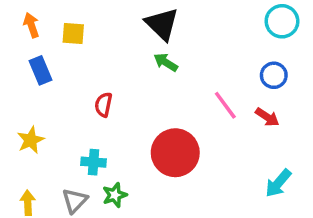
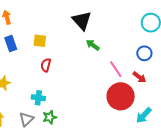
yellow square: (73, 34) -> (40, 41), moved
green arrow: (166, 62) -> (93, 45), moved
red circle: (175, 153) -> (121, 96), moved

